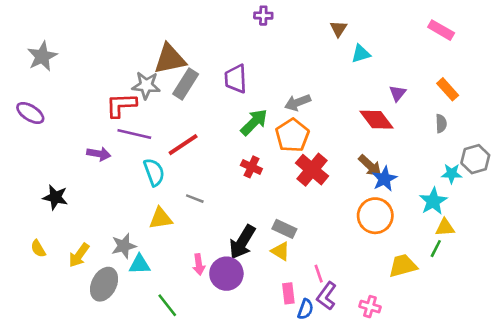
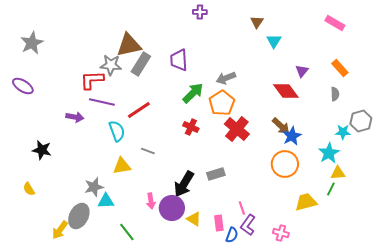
cyan triangle: (361, 54) -> (274, 41), turned -42
gray rectangle: (284, 229) -> (216, 174), turned -42
yellow triangle: (280, 251) -> (194, 219), moved
yellow arrow: (79, 255) -> (60, 230), moved

